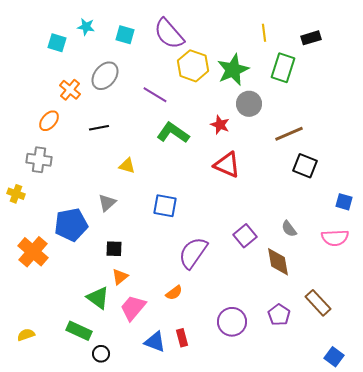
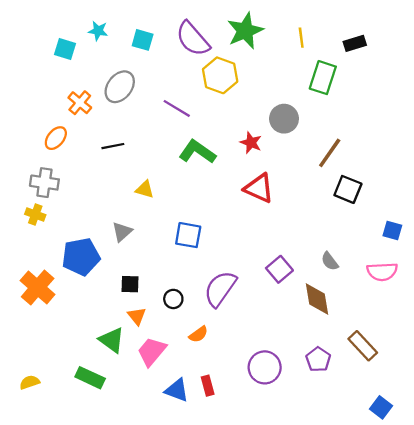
green star: (233, 70) -> (245, 31), moved
brown line: (289, 134) -> (330, 153), turned -32
yellow cross: (16, 194) -> (35, 215), moved
orange triangle: (120, 277) -> (137, 316), turned -30
black circle: (101, 354) -> (173, 299), moved

